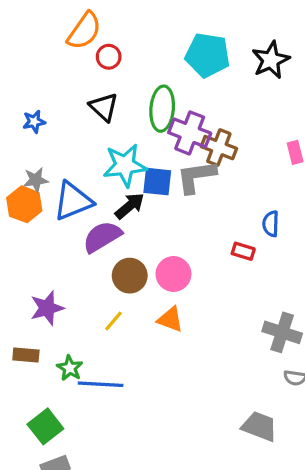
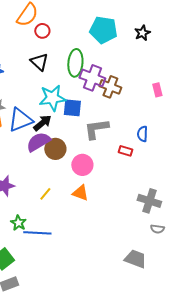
black star: (271, 60) -> (142, 33), size x0.7
gray L-shape: (196, 177) -> (96, 129), moved
black arrow: (130, 206) -> (42, 123), moved
brown circle: (130, 276) -> (55, 149), moved

